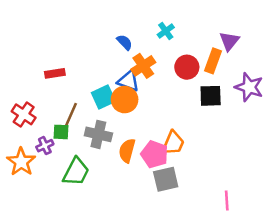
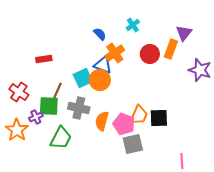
black square: (211, 96) -> (159, 118), moved
green square: (61, 132) -> (49, 106), size x1.5

